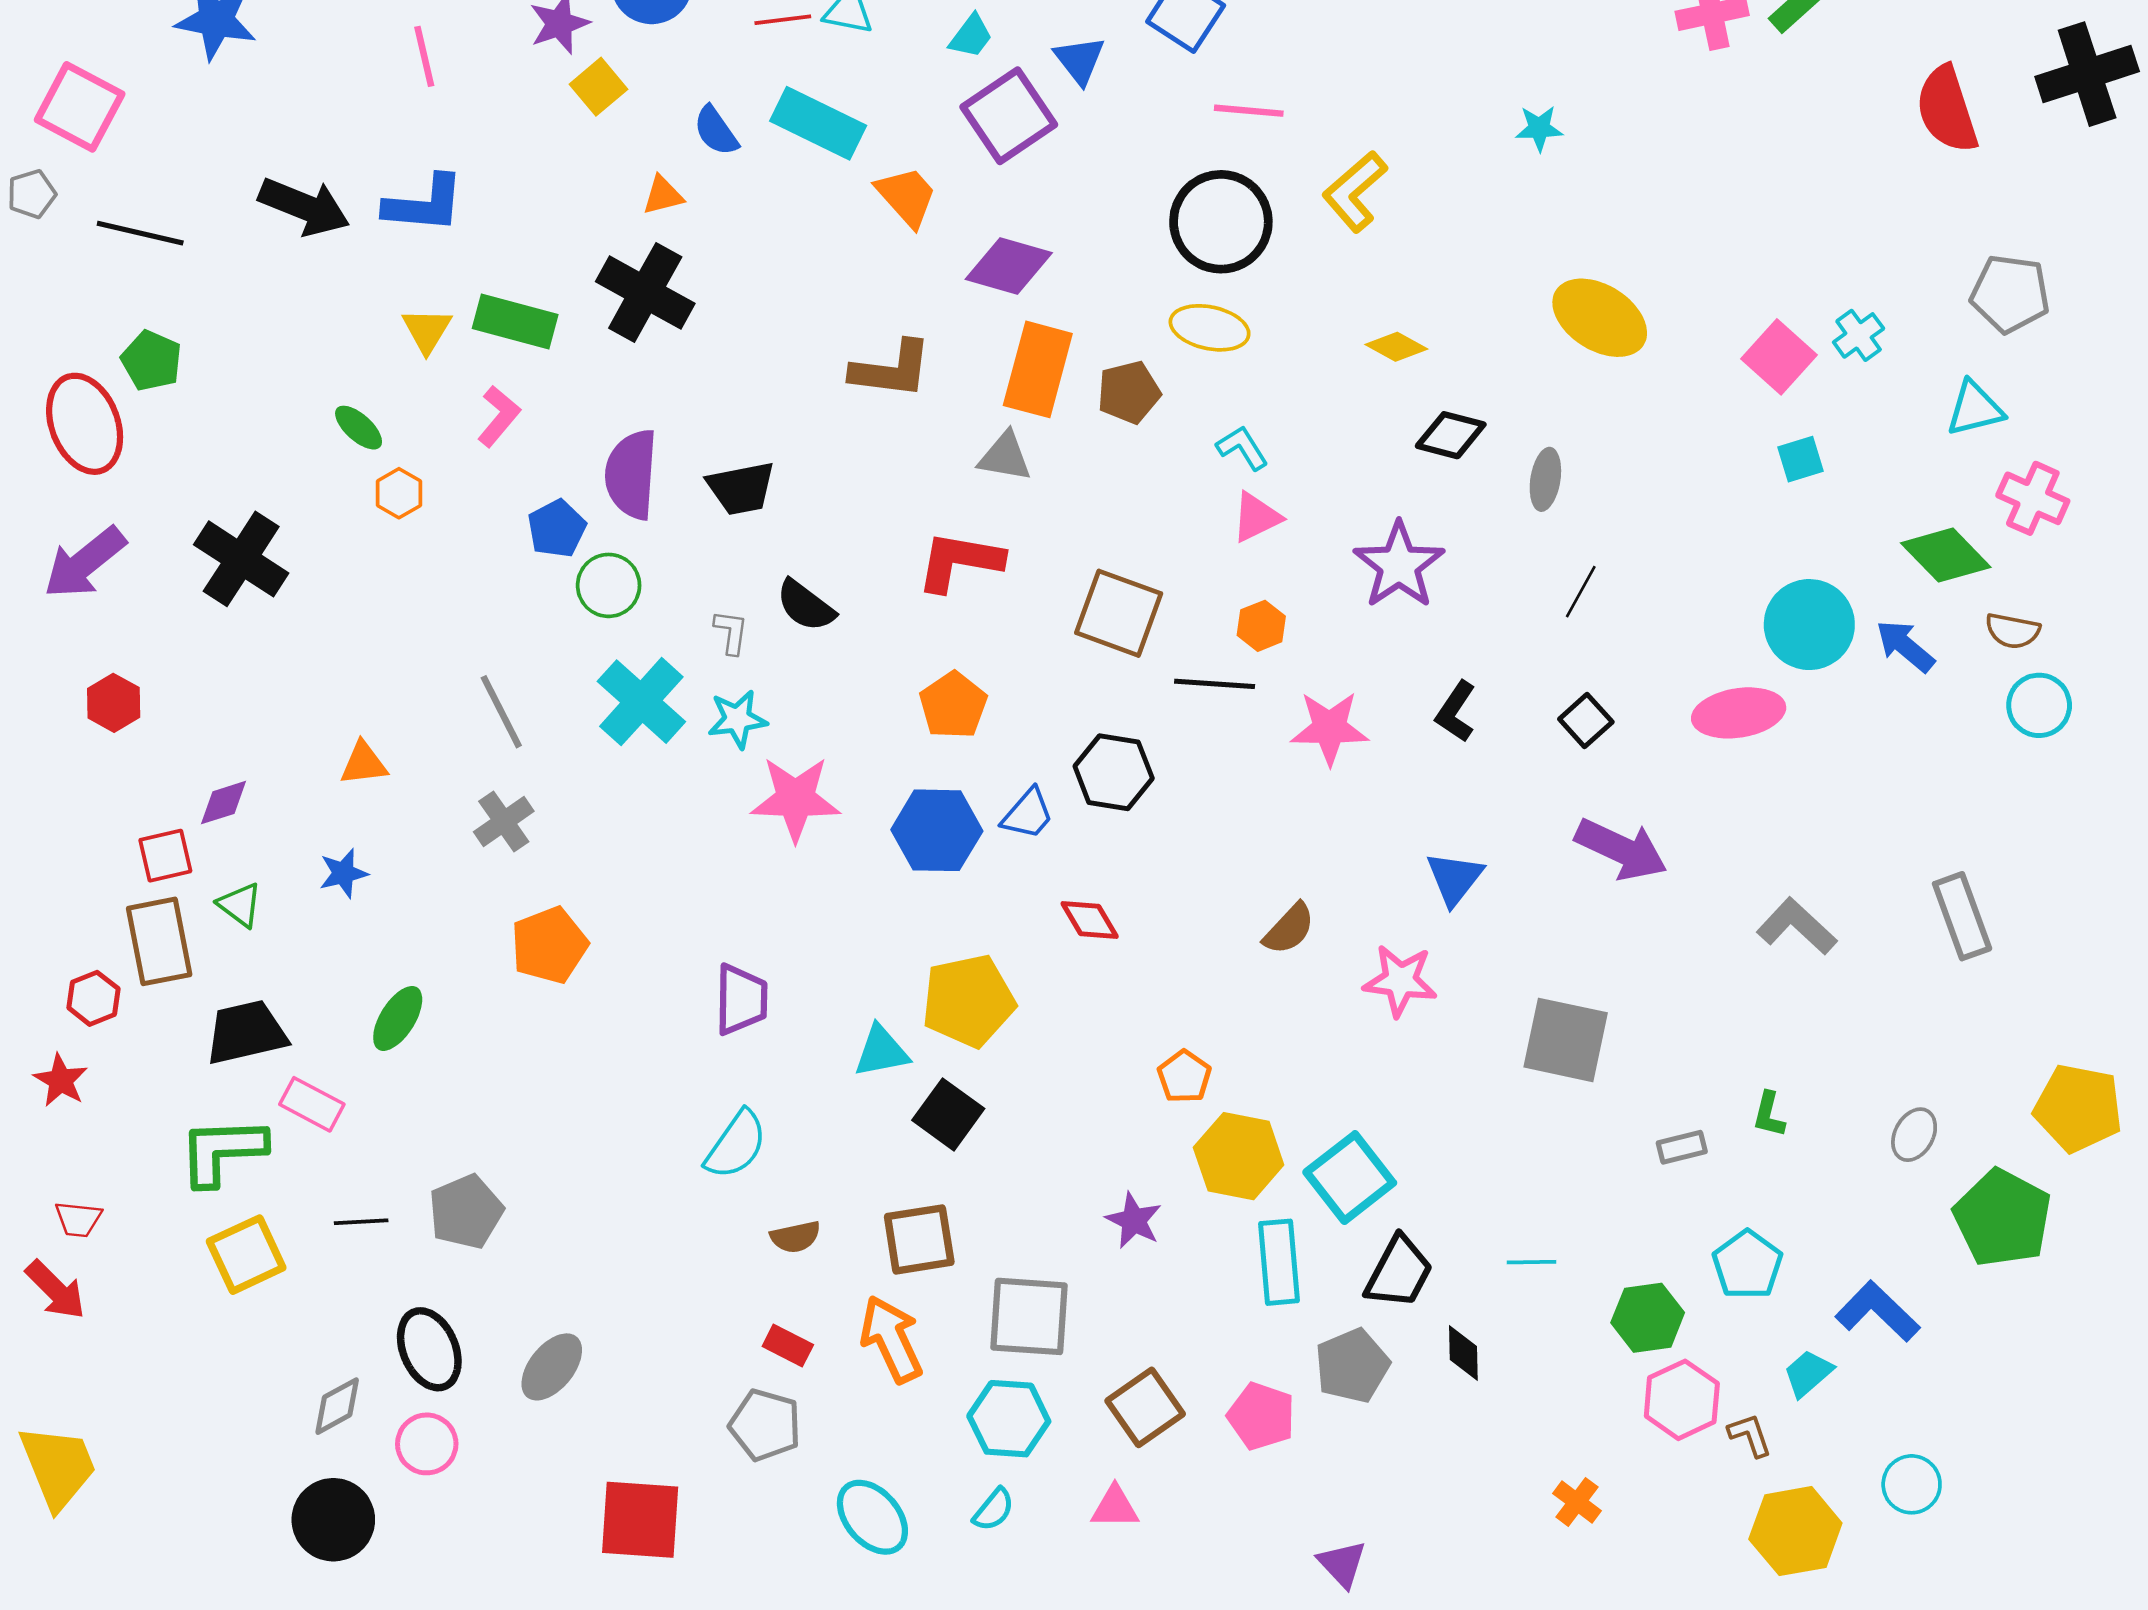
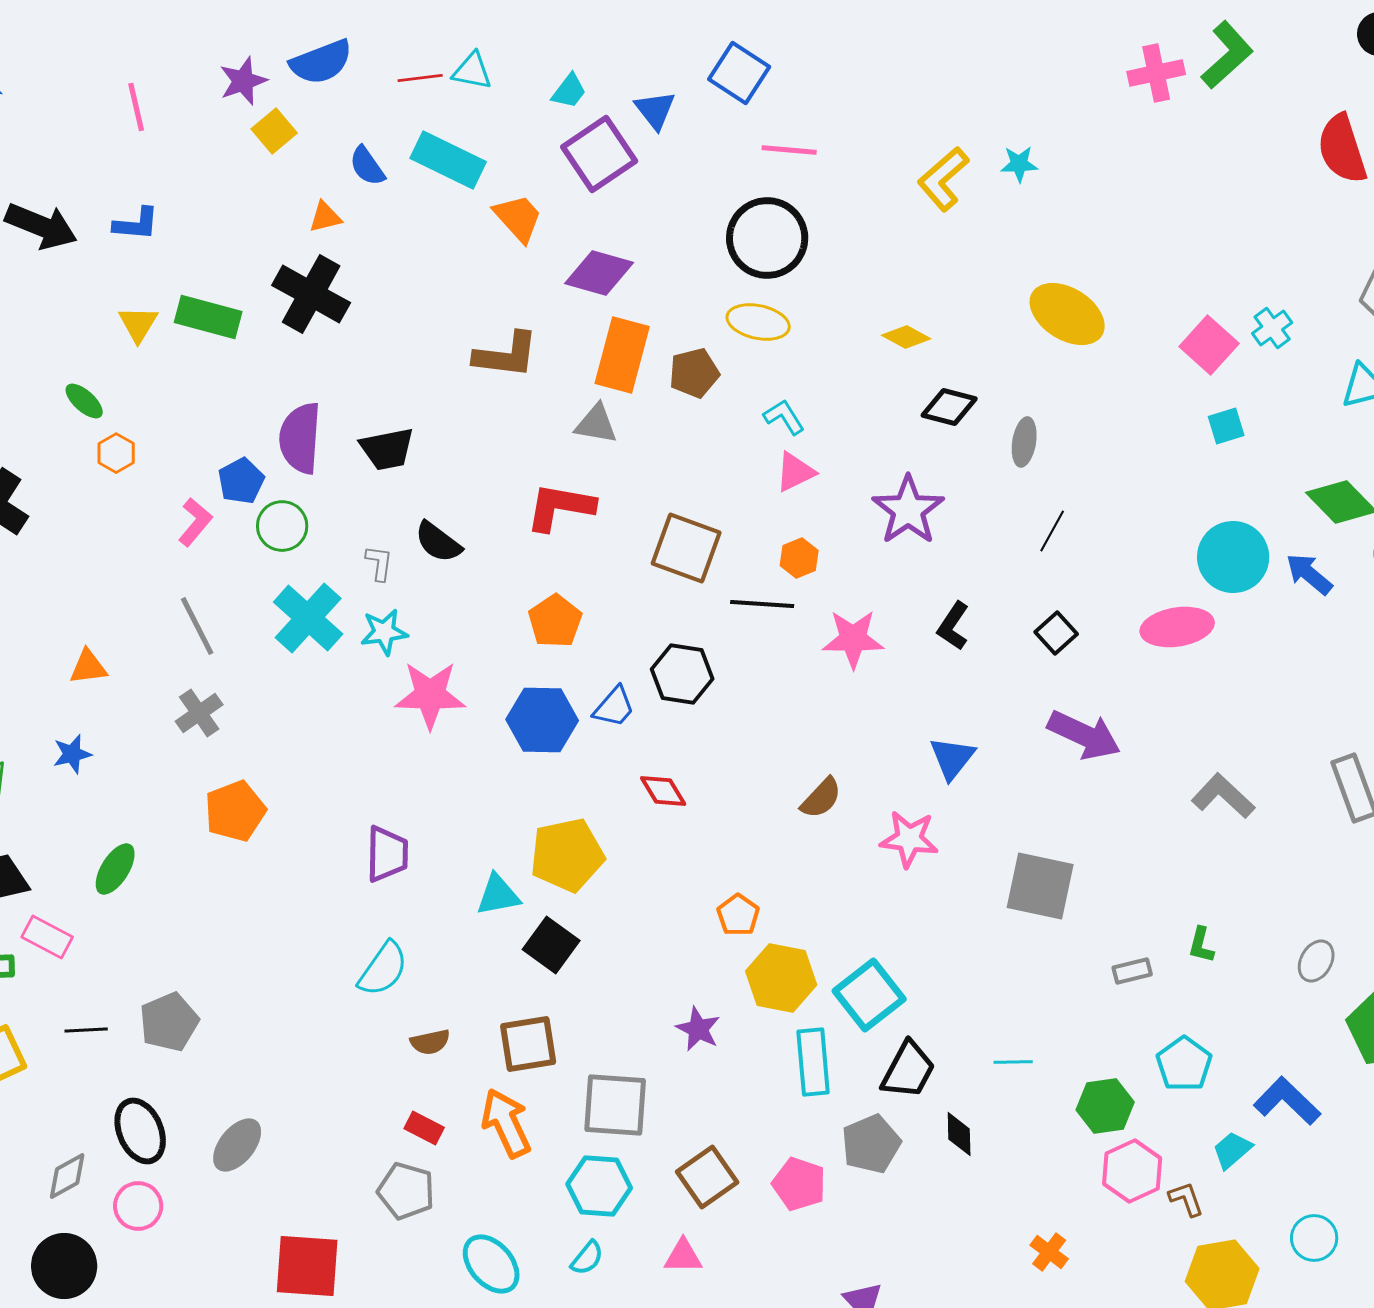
yellow L-shape: (1355, 191) -> (943, 179), moved
blue L-shape: (424, 204) -> (136, 224), size x0.7
pink L-shape: (499, 416) -> (195, 522), moved

